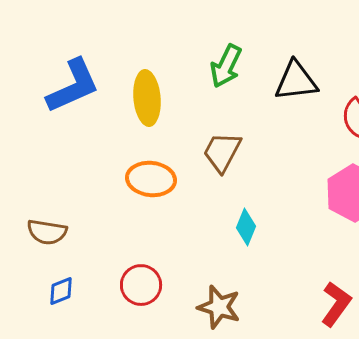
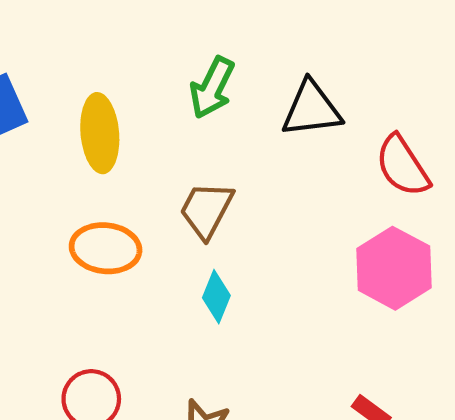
cyan diamond: (246, 227) -> (216, 297), moved

